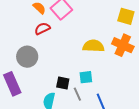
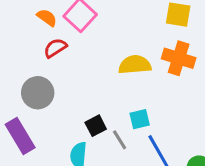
cyan square: (86, 77) -> (140, 119), moved
black square: (63, 83) -> (96, 126), turned -32

